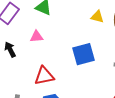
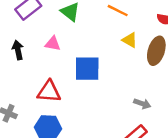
blue square: (84, 54) -> (87, 69), moved

